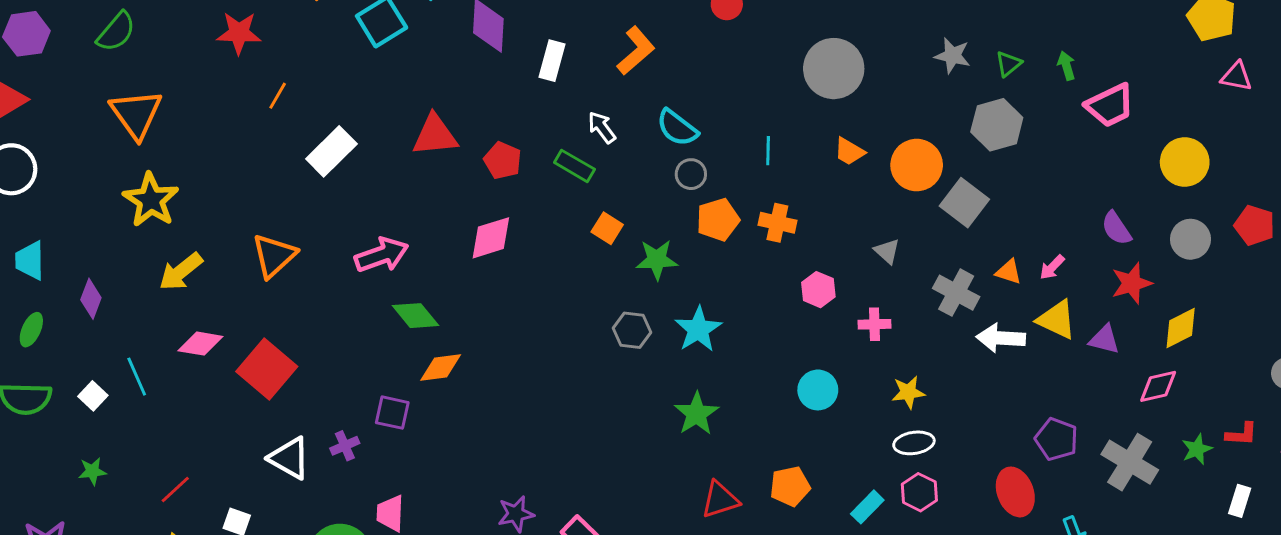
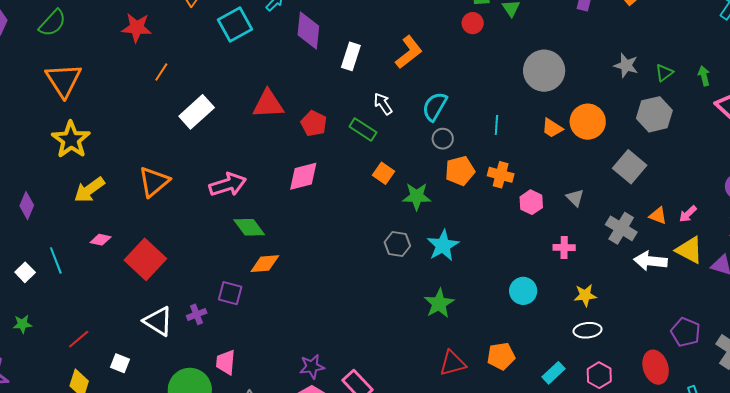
cyan semicircle: (677, 128) -> (435, 106), turned 80
orange circle: (917, 165) -> (588, 122), moved
pink hexagon: (818, 290) -> (531, 202), moved
pink diamond: (200, 344) -> (101, 240), size x0.7
pink hexagon: (919, 492) -> (599, 375), moved

